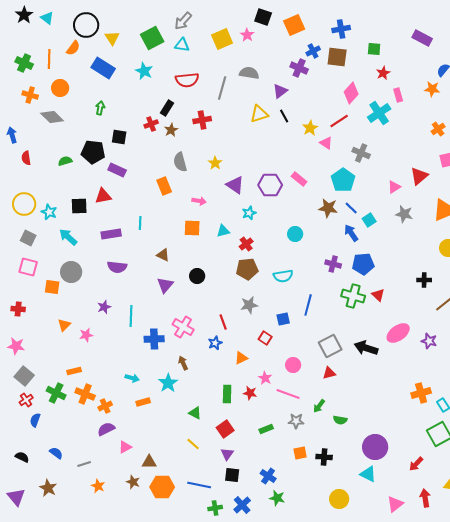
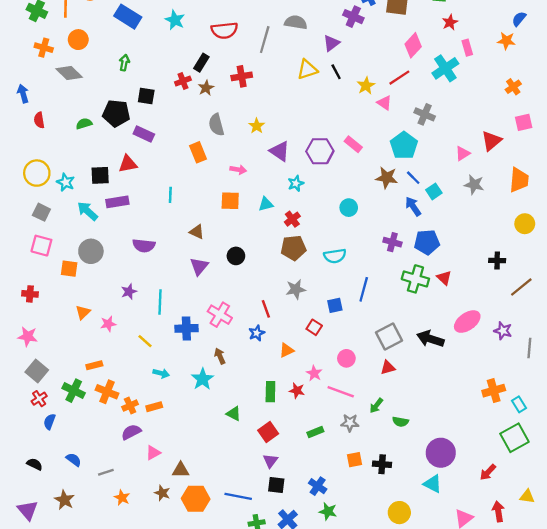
purple rectangle: (111, 234) -> (117, 202), moved
orange rectangle: (143, 402) -> (154, 407), moved
yellow line: (193, 444) -> (145, 341), moved

